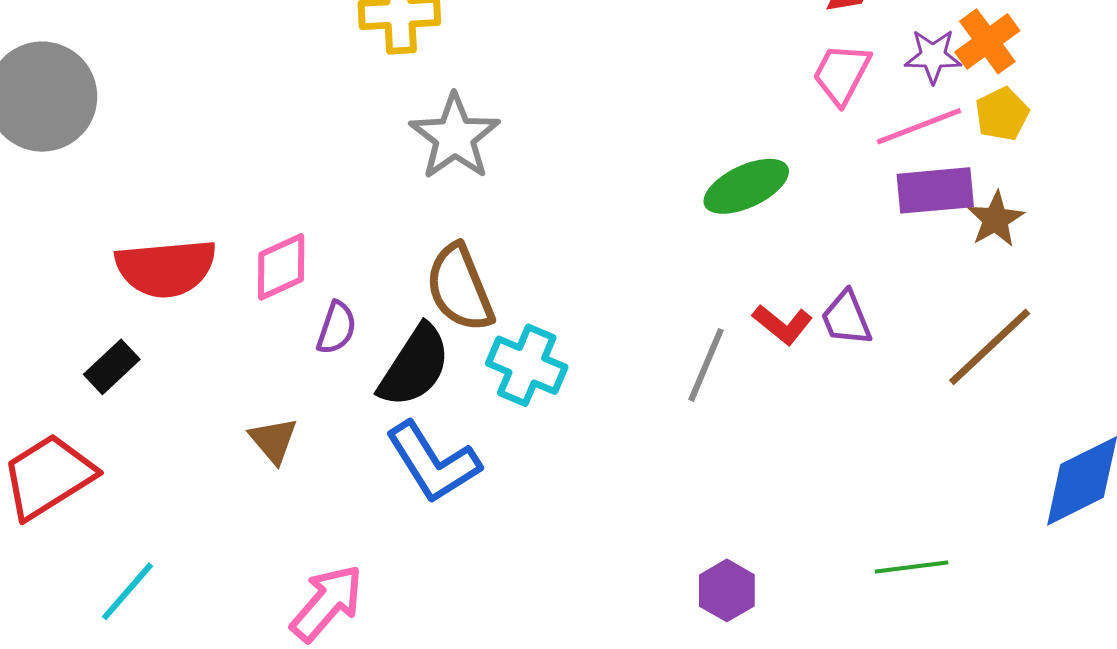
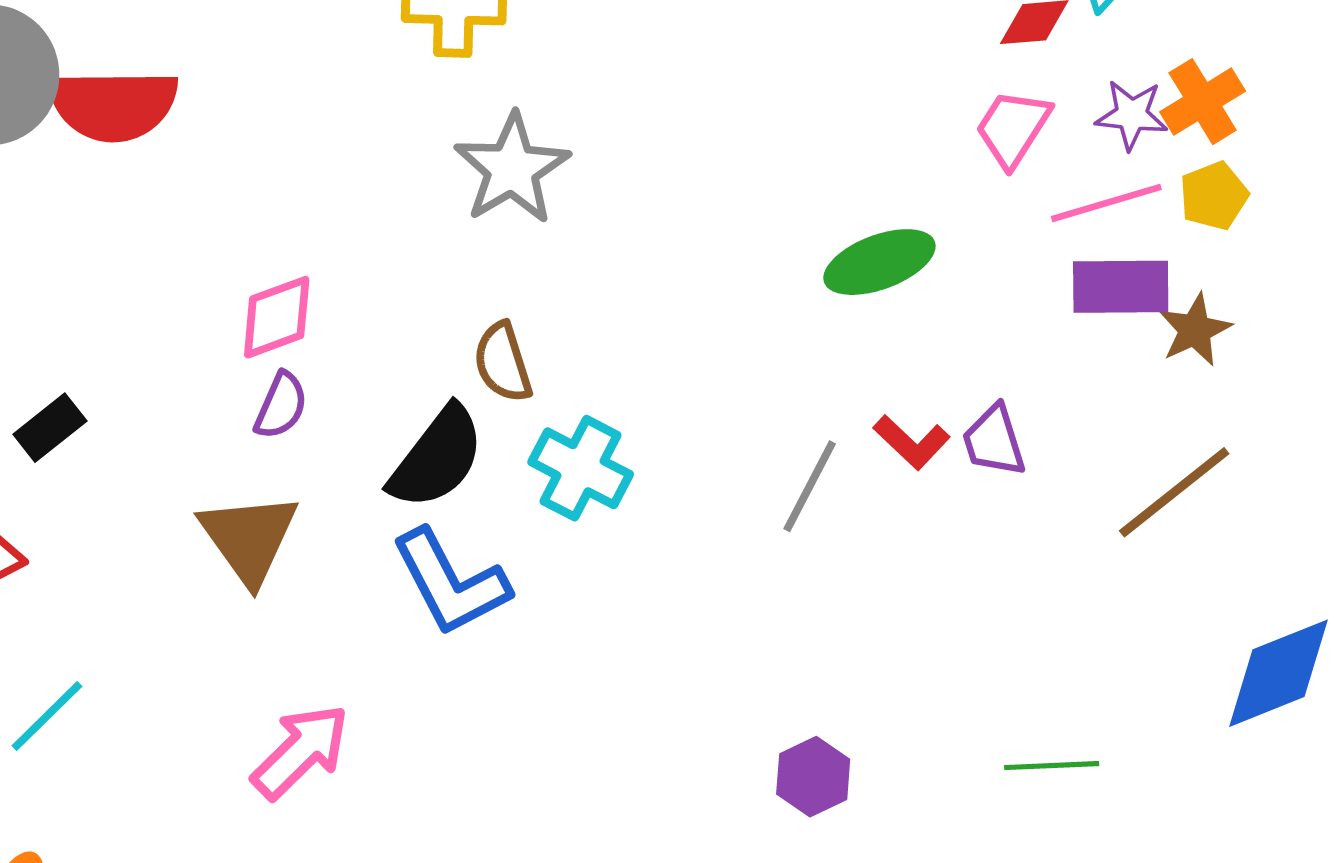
red semicircle: (166, 268) -> (113, 105), moved
brown semicircle: (460, 288) -> (503, 362), size x0.7
purple semicircle: (336, 328) -> (281, 406), moved
brown triangle: (273, 440) -> (249, 538), size x1.6

